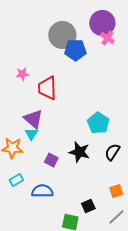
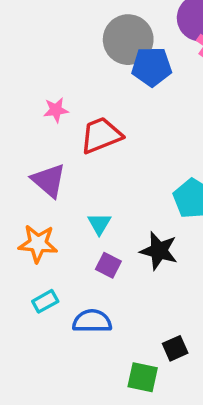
red trapezoid: (47, 88) -> (101, 135), turned 70
purple triangle: (33, 119) -> (49, 180), moved
cyan triangle: (31, 134) -> (99, 224), moved

